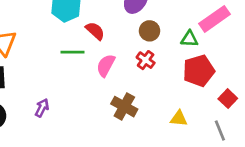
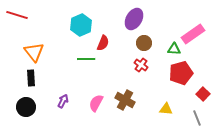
red semicircle: (95, 31) -> (103, 43), turned 70
pink semicircle: (106, 65) -> (96, 103), moved

